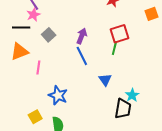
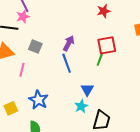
gray square: (49, 35) -> (35, 46), moved, turned -32
cyan star: (132, 95) -> (81, 106), moved
yellow square: (35, 117) -> (11, 108), moved

